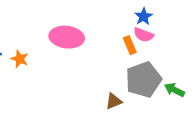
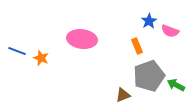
pink semicircle: (143, 35) -> (170, 31), moved

